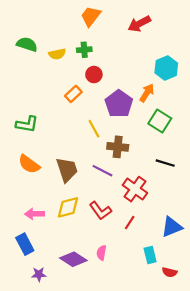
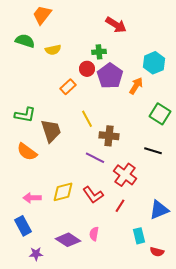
orange trapezoid: (91, 16) -> (42, 15), moved
red arrow: (139, 24) -> (116, 25), moved, turned -120
green cross: (84, 50) -> (99, 52), moved
purple pentagon: (119, 104) -> (110, 76), moved
green square: (160, 121) -> (160, 114), moved
brown trapezoid: (67, 170) -> (51, 131), moved

